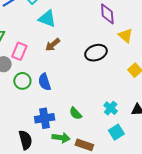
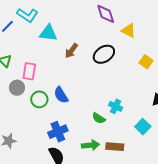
brown arrow: (53, 45) -> (71, 51), moved
cyan cross: (111, 108) -> (116, 106), moved
blue cross: (45, 118) -> (58, 132), moved

